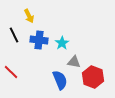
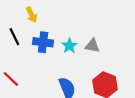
gray triangle: (74, 62) -> (92, 46), moved

